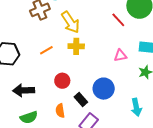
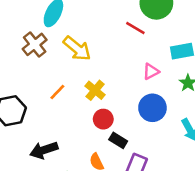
yellow cross: (76, 46) -> (95, 90), moved, turned -35
red circle: (62, 81) -> (103, 119), moved
blue circle: (104, 89) -> (152, 108), moved

